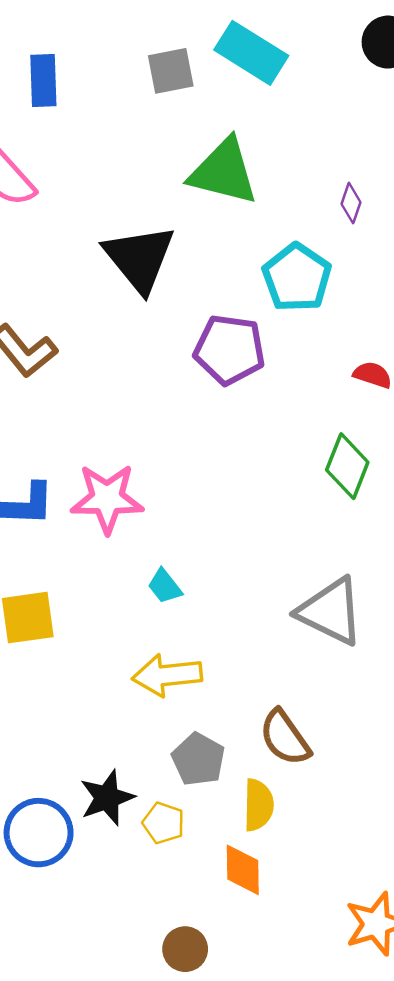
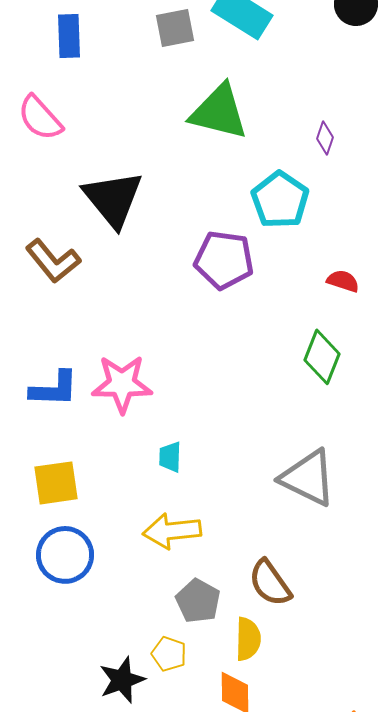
black triangle: (139, 258) -> (113, 199), moved
cyan trapezoid: (165, 586) -> (170, 457), turned 40
black star: (107, 798) -> (122, 680), moved
blue circle: (39, 833) -> (65, 555), moved

